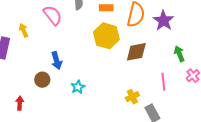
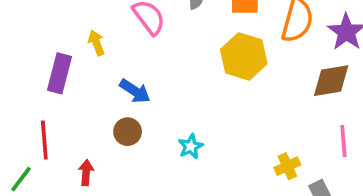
brown diamond: (136, 52) -> (331, 81), moved
blue arrow: (57, 61) -> (135, 91), moved, turned -42

